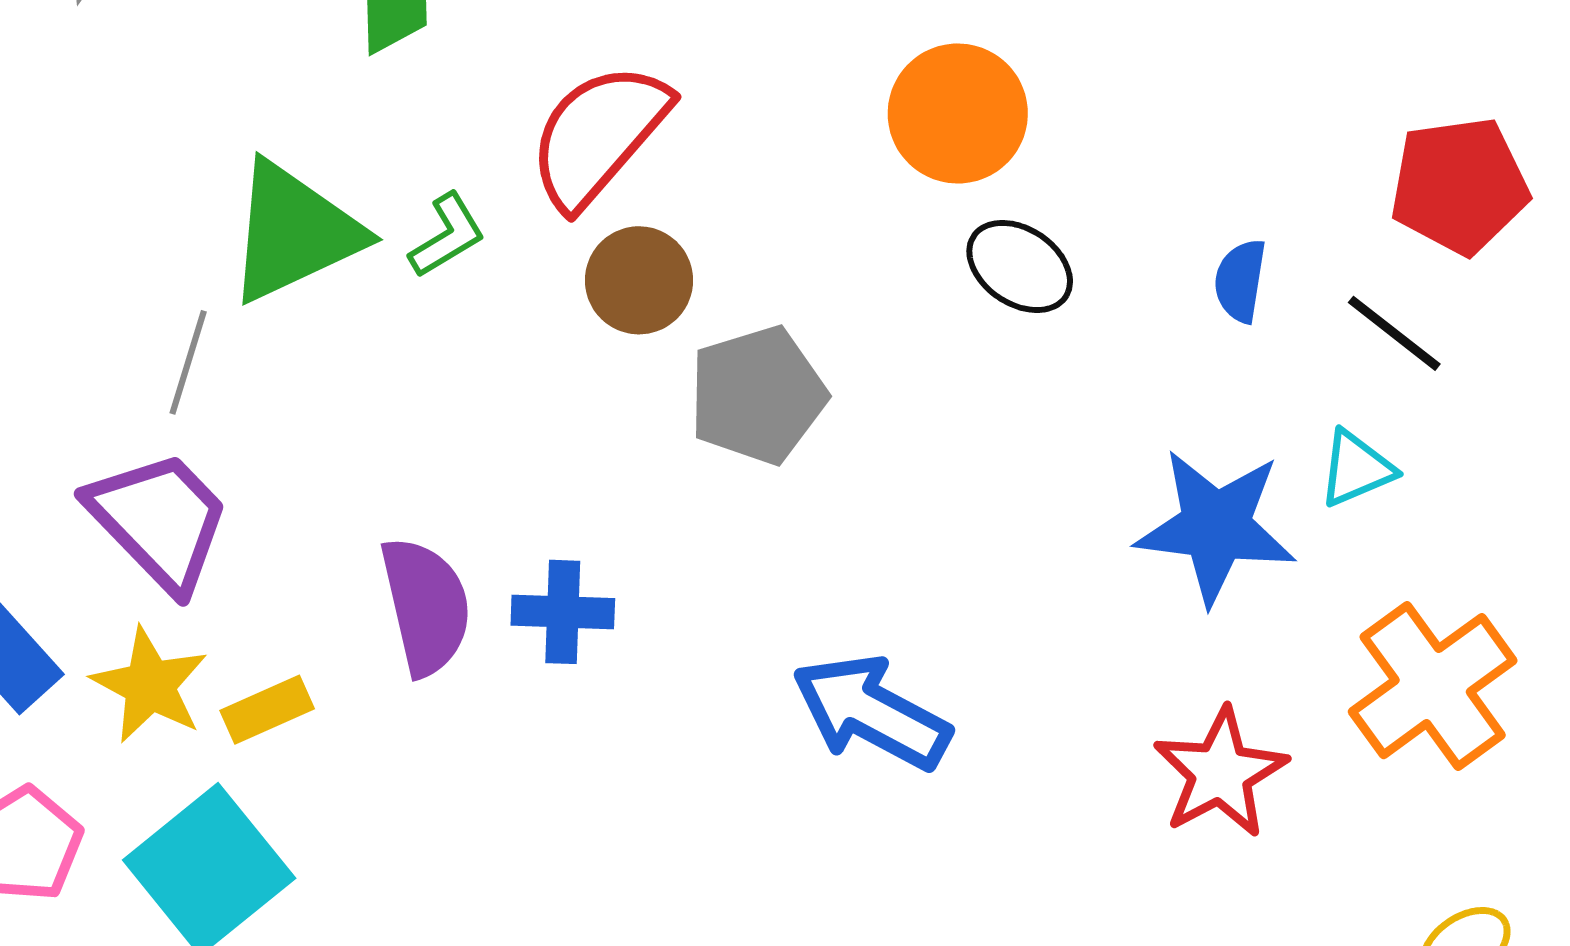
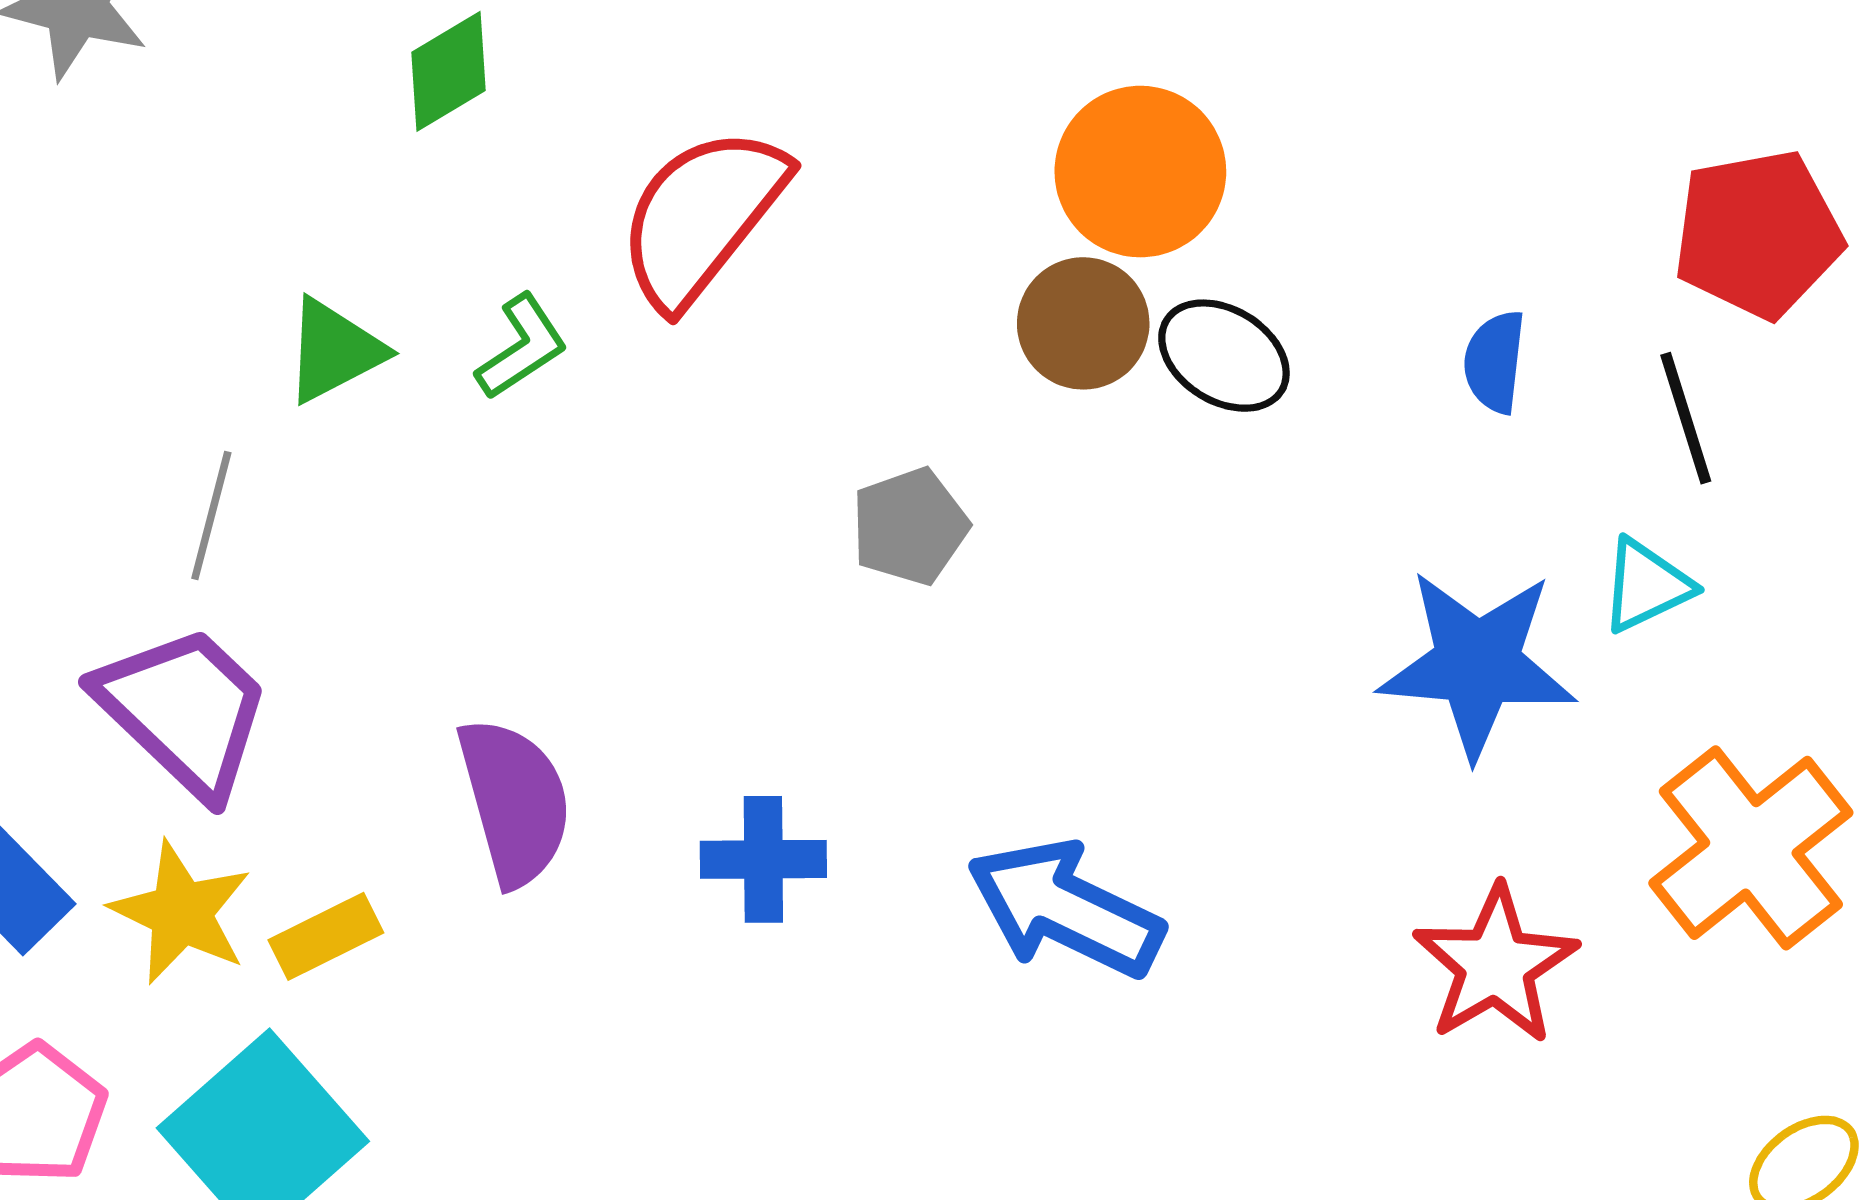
green triangle: (294, 232) -> (334, 351), size x0.6
brown circle: (639, 280) -> (1083, 323), moved
black line: (1394, 333) -> (1686, 418), turned 37
gray pentagon: (757, 395) -> (910, 526), size x0.7
blue cross: (563, 612) -> (763, 859), moved

